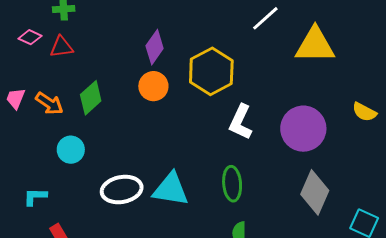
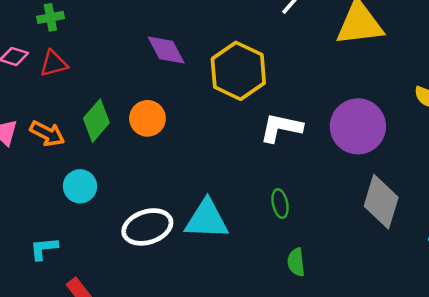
purple diamond: (155, 47) -> (166, 50), turned -56
orange circle: (153, 86) -> (147, 118), moved
white L-shape: (241, 122) -> (281, 128), turned 84
green ellipse: (232, 184) -> (280, 204), size x0.7

